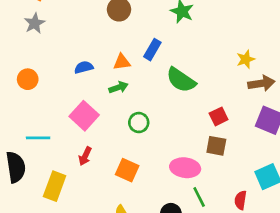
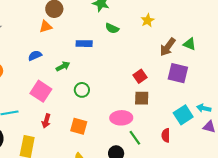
blue rectangle: (152, 50) -> (84, 44), moved, turned 70
yellow star: (246, 59) -> (148, 20), moved
orange triangle: (122, 62) -> (46, 27), moved
green semicircle: (181, 80) -> (112, 28), moved, size x0.6
brown arrow: (261, 83) -> (168, 47), turned 144

